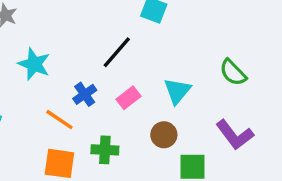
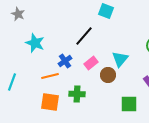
orange line: (59, 120) -> (50, 76), turned -48
brown circle: (164, 135) -> (108, 75), moved

